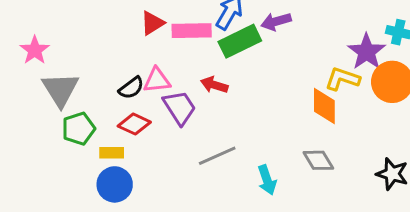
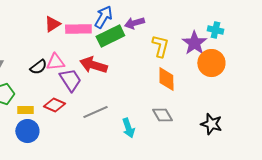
yellow L-shape: (342, 79) -> (160, 46), moved, turned 85
red arrow: (214, 85) -> (93, 65), size x1.5
red diamond: (134, 124) -> (54, 105), moved

